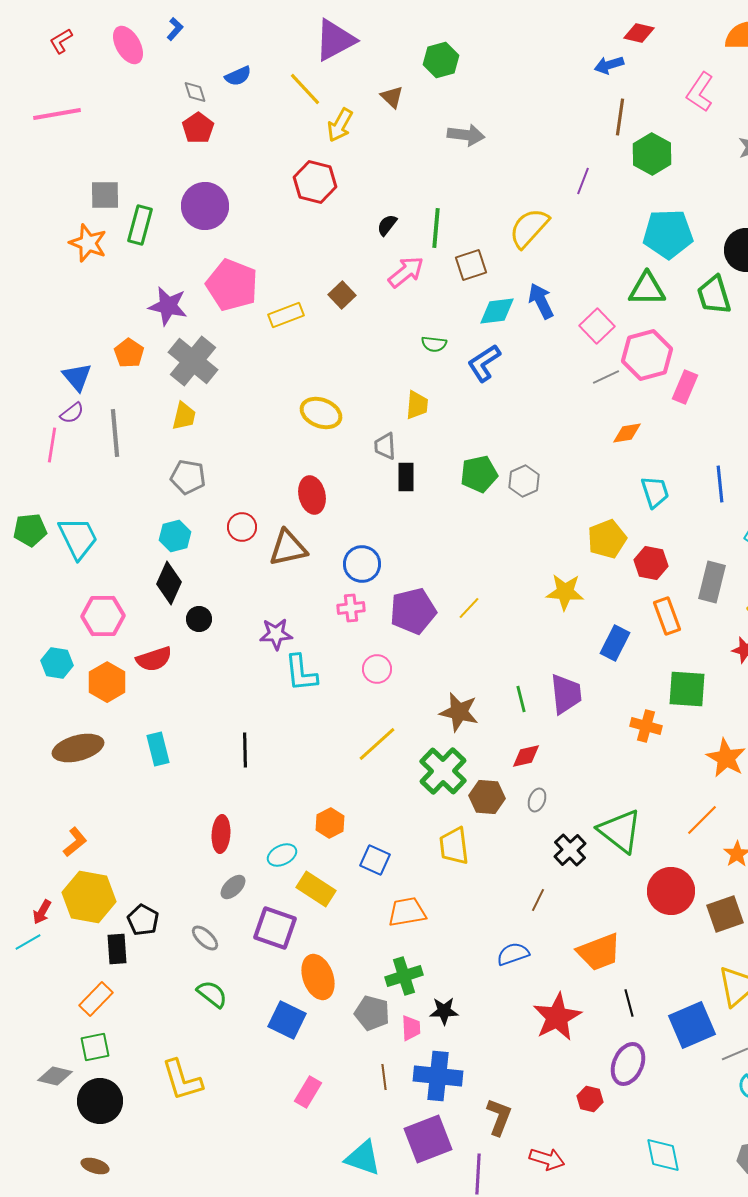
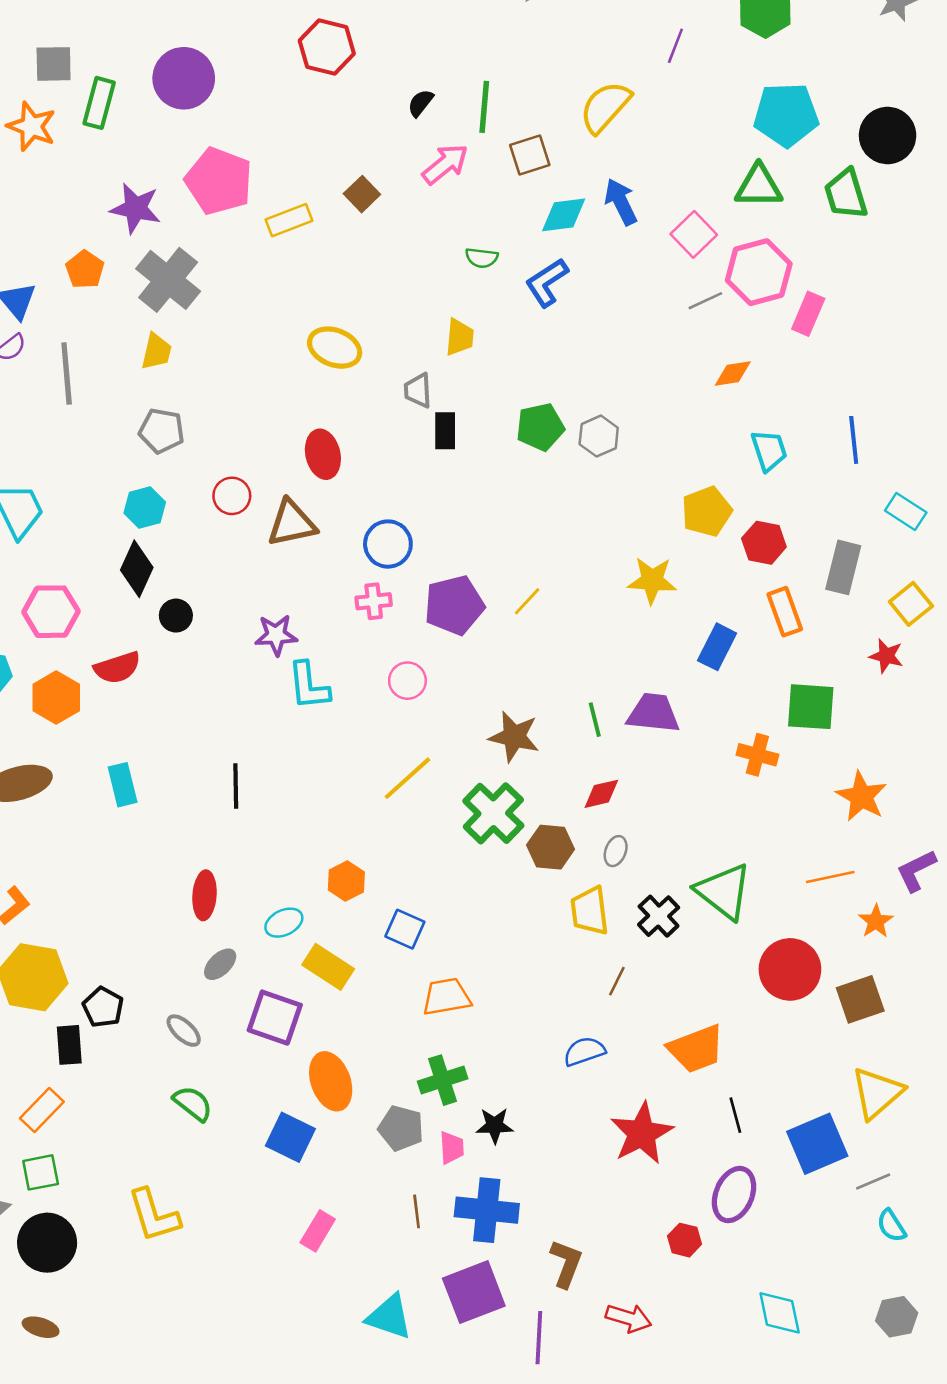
purple trapezoid: (566, 694) -> (653, 713), turned -78
orange line: (702, 820) -> (830, 877), turned 33
yellow trapezoid: (454, 846) -> (590, 911), moved

